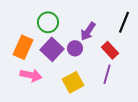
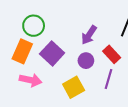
green circle: (48, 22) -> (34, 26), moved
purple circle: (75, 48) -> (86, 61), moved

